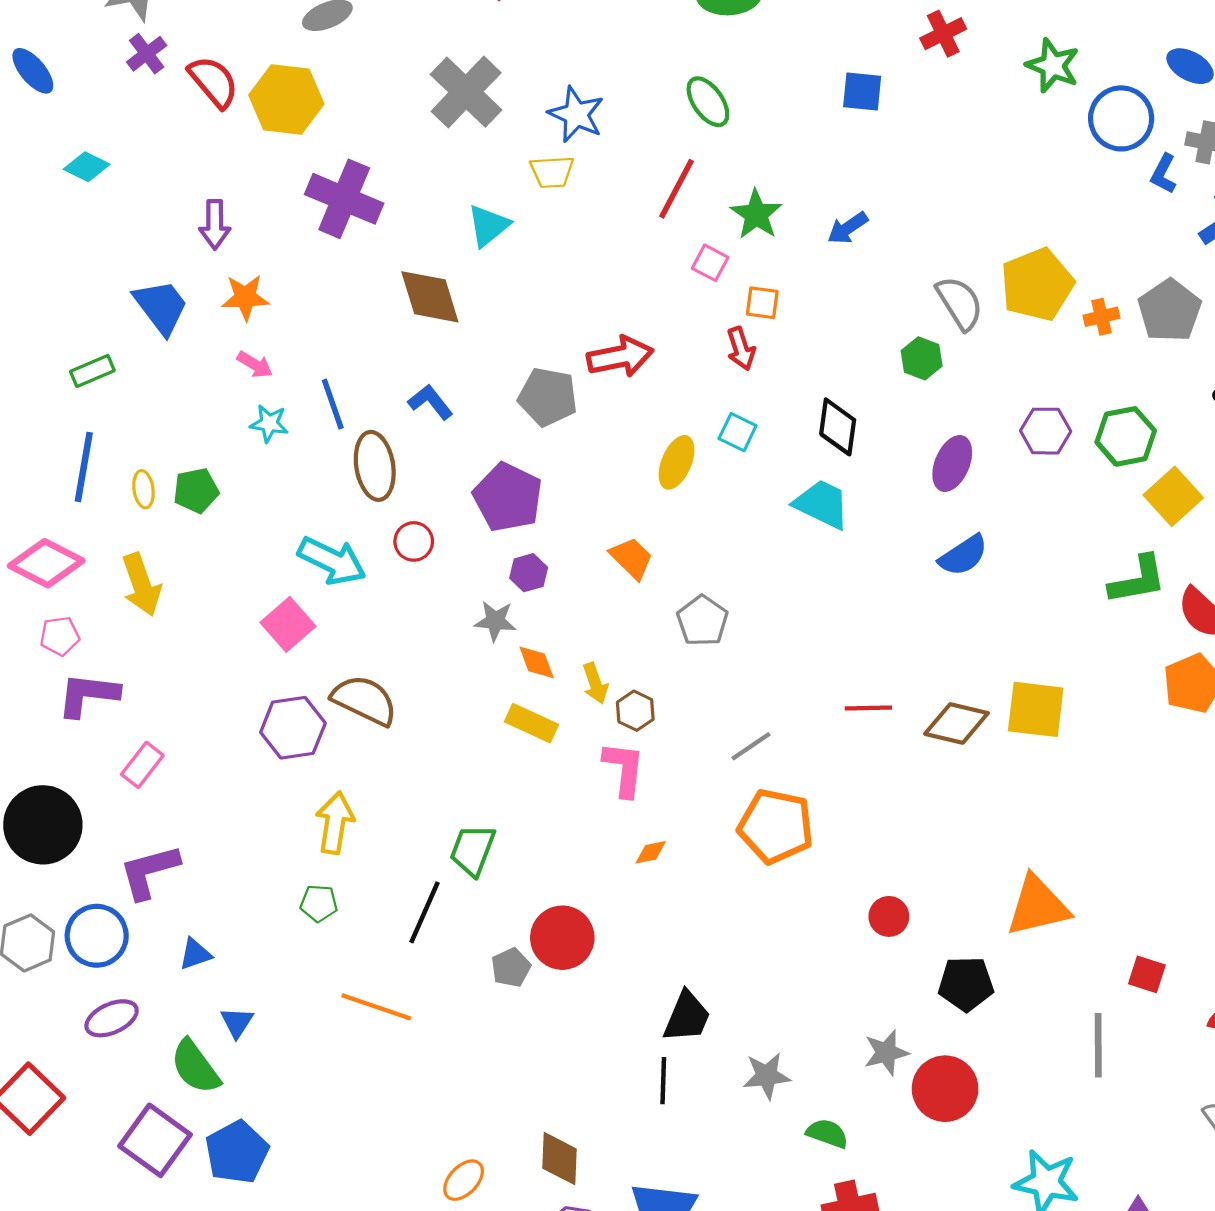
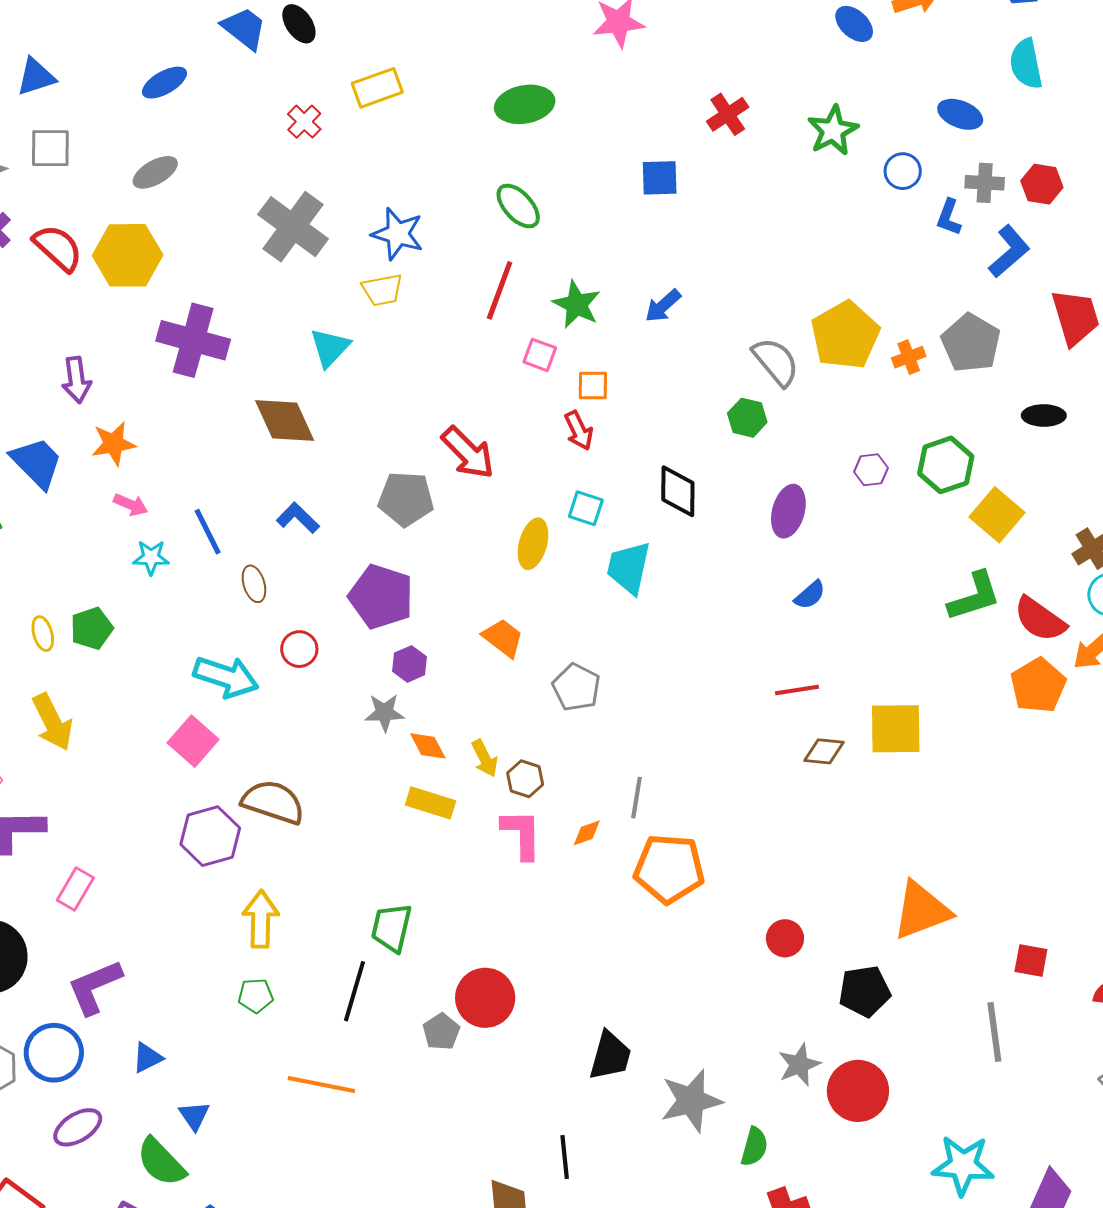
green star: (1053, 66) -> (833, 131), turned 30
blue circle: (1121, 118) -> (903, 171), size x0.6
red arrow: (620, 357) -> (468, 453), turned 64
purple hexagon: (1046, 431) -> (871, 470), size x0.7
brown ellipse: (375, 466) -> (254, 584), size x0.6
cyan trapezoid: (822, 504) -> (629, 568), moved, turned -96
blue semicircle: (963, 555) -> (810, 595), size x0.7
red line: (868, 708) -> (797, 690), moved
brown diamond: (956, 723) -> (824, 751), size x0.7
gray line: (751, 746) -> (637, 798), turned -39
orange diamond: (651, 852) -> (587, 833), moved
gray star: (767, 1076) -> (691, 1101), size x1.4
black line: (663, 1081) -> (565, 1157), moved
green semicircle: (827, 1133) -> (754, 1147), turned 93

